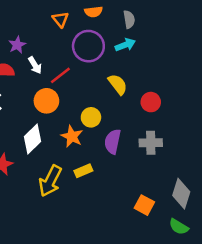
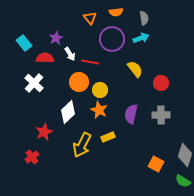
red line: (60, 75) -> (90, 62), turned 48
yellow circle: (91, 117) -> (100, 90), moved

